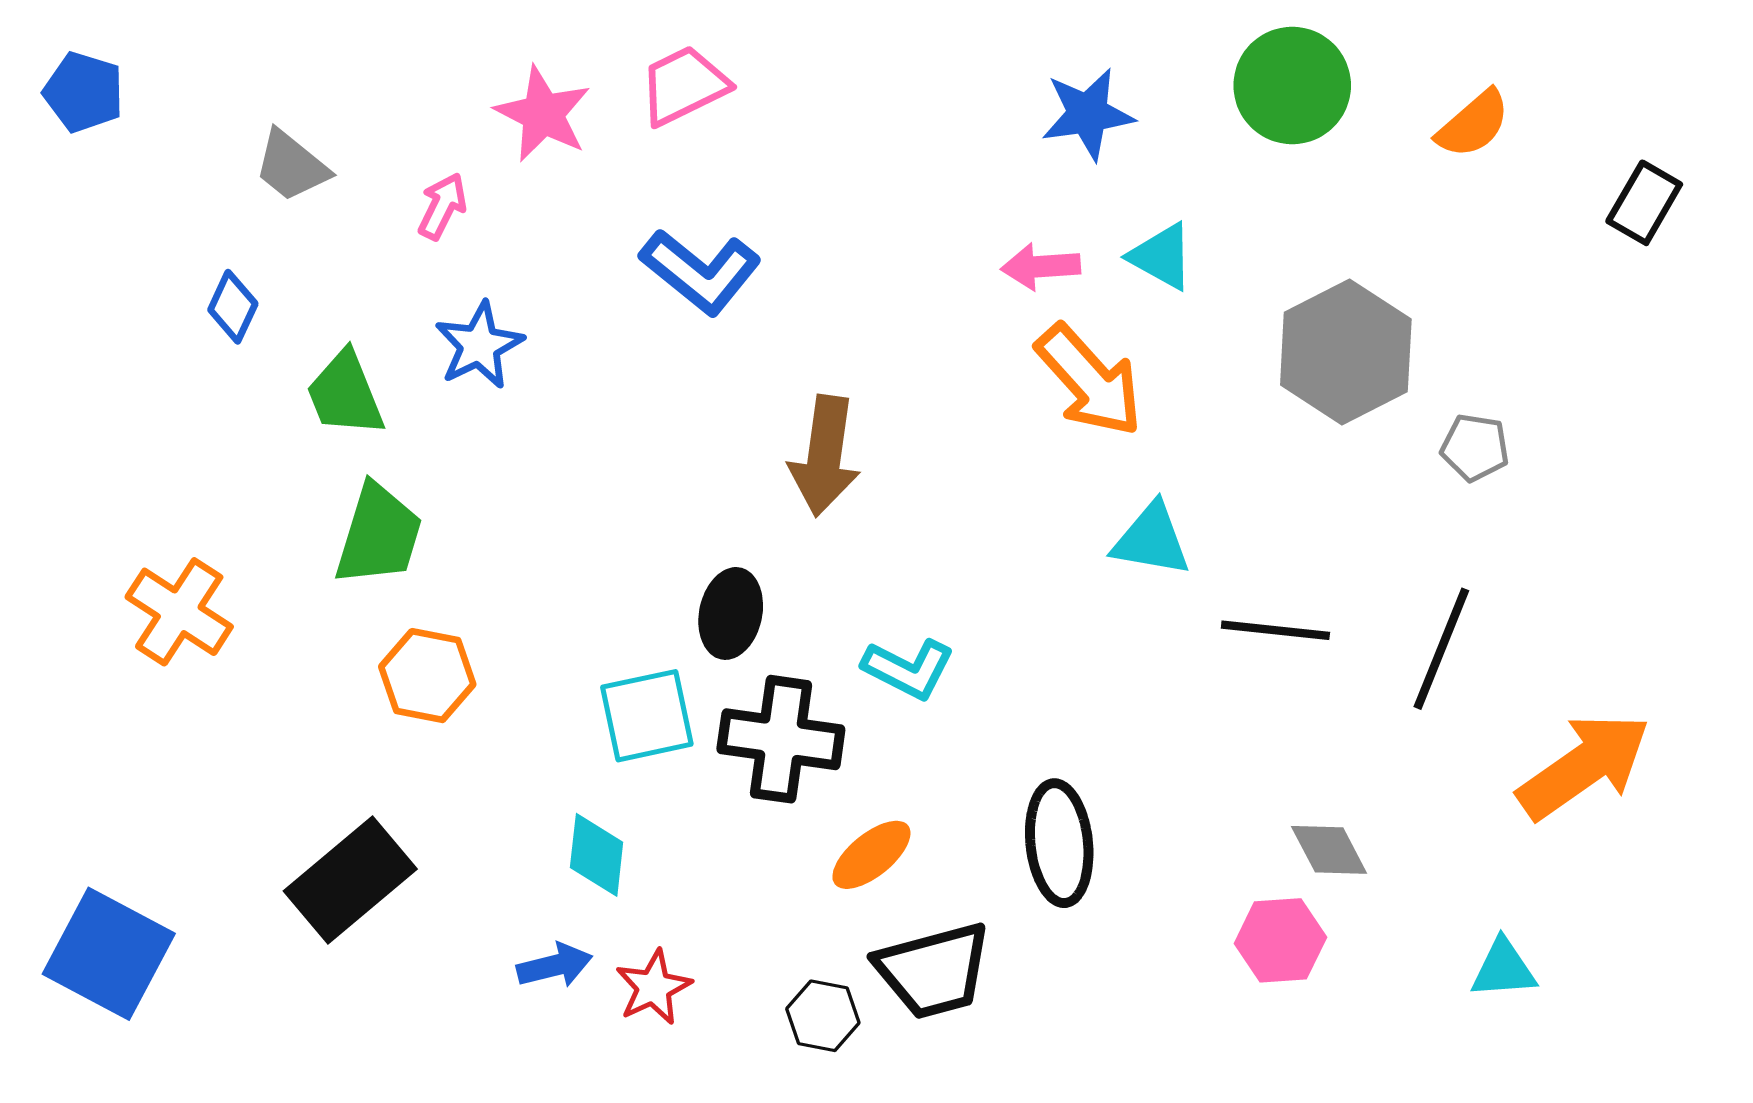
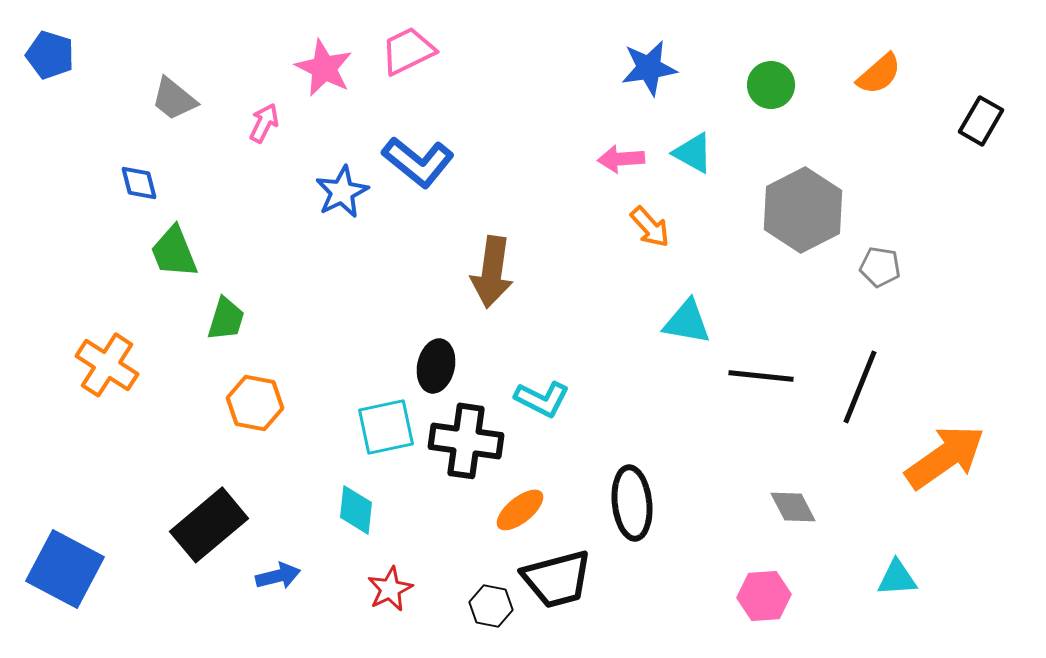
green circle: (1292, 85) -> (771, 85), moved, size x0.7
blue diamond: (233, 307) -> (139, 183), turned -39
blue star: (479, 345) -> (342, 192), moved
orange arrow: (1089, 380) -> (650, 227), size x0.6
green trapezoid: (345, 394) -> (174, 252), moved
green trapezoid: (379, 535) -> (226, 319), size x0.7
pink hexagon: (1280, 940) -> (764, 596), moved
blue arrow: (555, 965) -> (278, 576), moved

